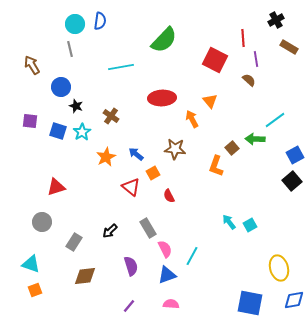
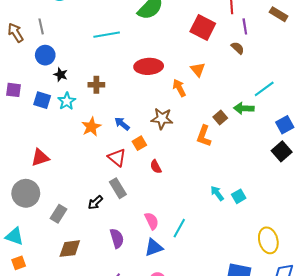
gray line: (70, 49) -> (41, 26), moved
brown cross: (111, 116) -> (96, 85), turned -35
gray circle: (42, 222) -> (26, 193), size x1.4
gray rectangle: (148, 228) -> (118, 188), moved

